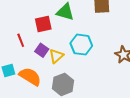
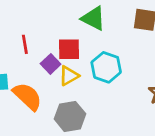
red square: (43, 24) -> (69, 49), moved

